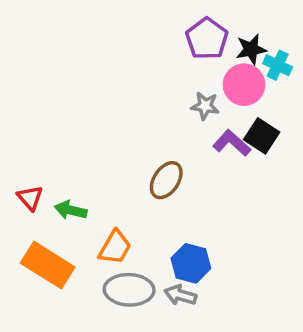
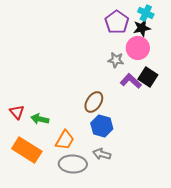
cyan cross: (278, 65) -> (146, 13), moved
blue hexagon: (191, 263) -> (102, 126), moved
gray arrow: (180, 295) -> (102, 154), moved

